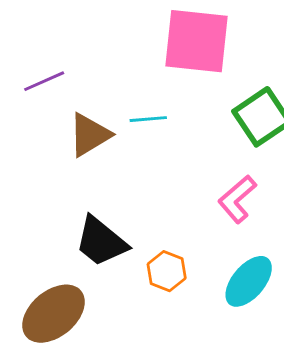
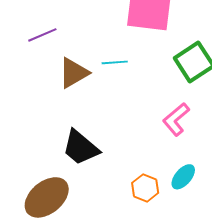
orange hexagon: (167, 271) -> (145, 188), moved
cyan ellipse: (249, 281) -> (183, 177), size x0.7

